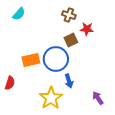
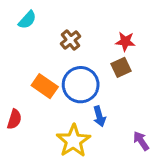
brown cross: (69, 15) -> (71, 40), moved, turned 32
brown square: (71, 40) -> (121, 67), moved
orange rectangle: (31, 60) -> (45, 86), turned 48

